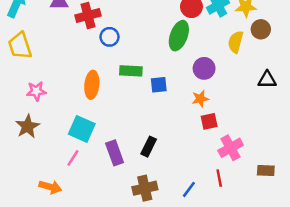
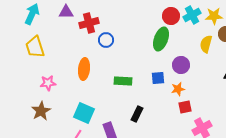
green rectangle: (131, 71) -> (123, 81), moved
orange ellipse: (92, 85) -> (84, 69), moved
blue square: (159, 85) -> (158, 78), moved
black rectangle: (149, 147) -> (137, 114), moved

